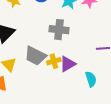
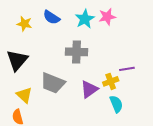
yellow cross: (54, 61) -> (111, 81), moved

